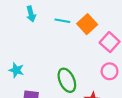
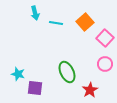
cyan line: (62, 21) -> (56, 23), moved
cyan star: (16, 70) -> (18, 74), moved

